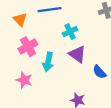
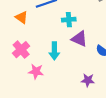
cyan cross: (70, 32) -> (69, 20), turned 32
pink cross: (28, 47) -> (21, 50), moved

